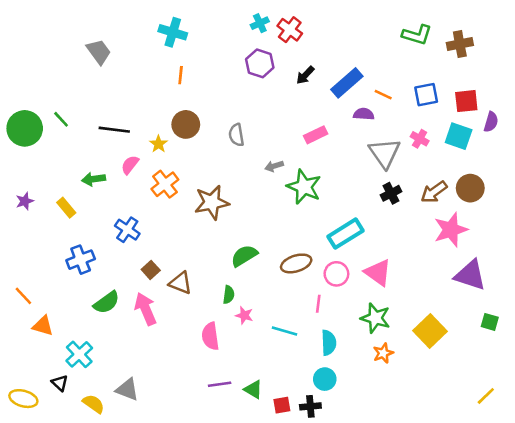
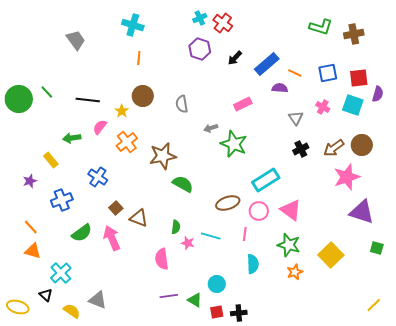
gray triangle: (385, 153) -> (296, 118), size x0.6
purple star: (25, 201) -> (30, 181), moved
green semicircle: (244, 256) -> (183, 184), moved, turned 60
orange line: (23, 296) -> (31, 227), moved
cyan line: (284, 331) -> (211, 236), moved
cyan circle: (325, 379) -> (217, 284), moved

